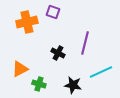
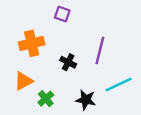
orange cross: (27, 22) -> (32, 43), moved
green cross: (39, 84) -> (46, 99), turned 32

